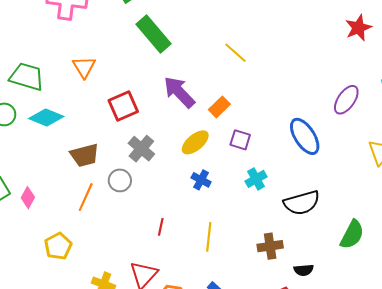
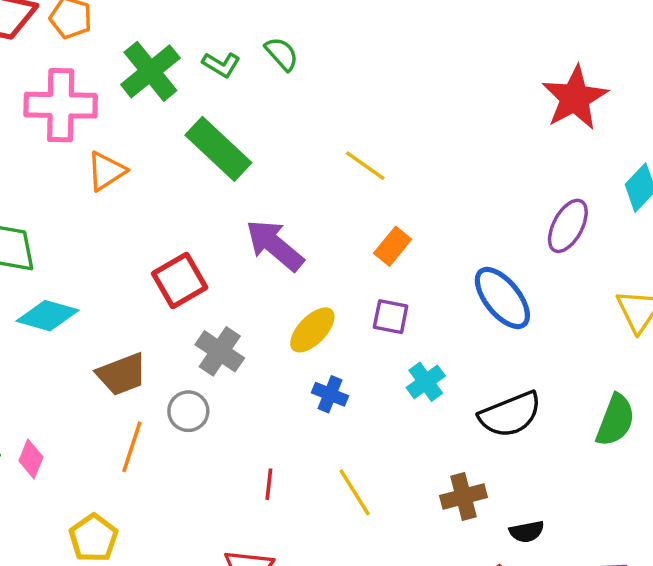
red star: (358, 28) -> (575, 98), size x1.4
orange triangle: (84, 67) -> (106, 171), moved, turned 35
orange rectangle: (219, 107) -> (393, 246), moved
green semicircle: (352, 235) -> (615, 420), moved
yellow line: (209, 237) -> (355, 492), turned -32

